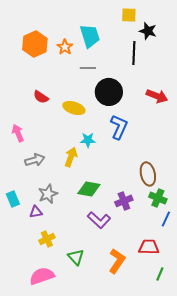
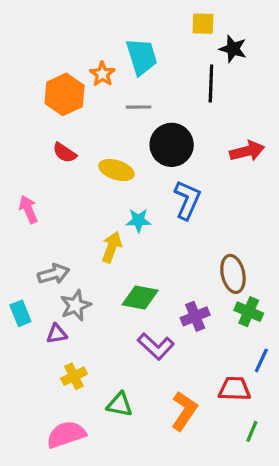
orange hexagon: (35, 44) -> (65, 94), moved
red arrow: (157, 96) -> (247, 151), turned -35
gray arrow: (35, 160) -> (54, 274), moved
blue line: (166, 219) -> (261, 360), moved
green triangle: (76, 257) -> (120, 405), turned -36

